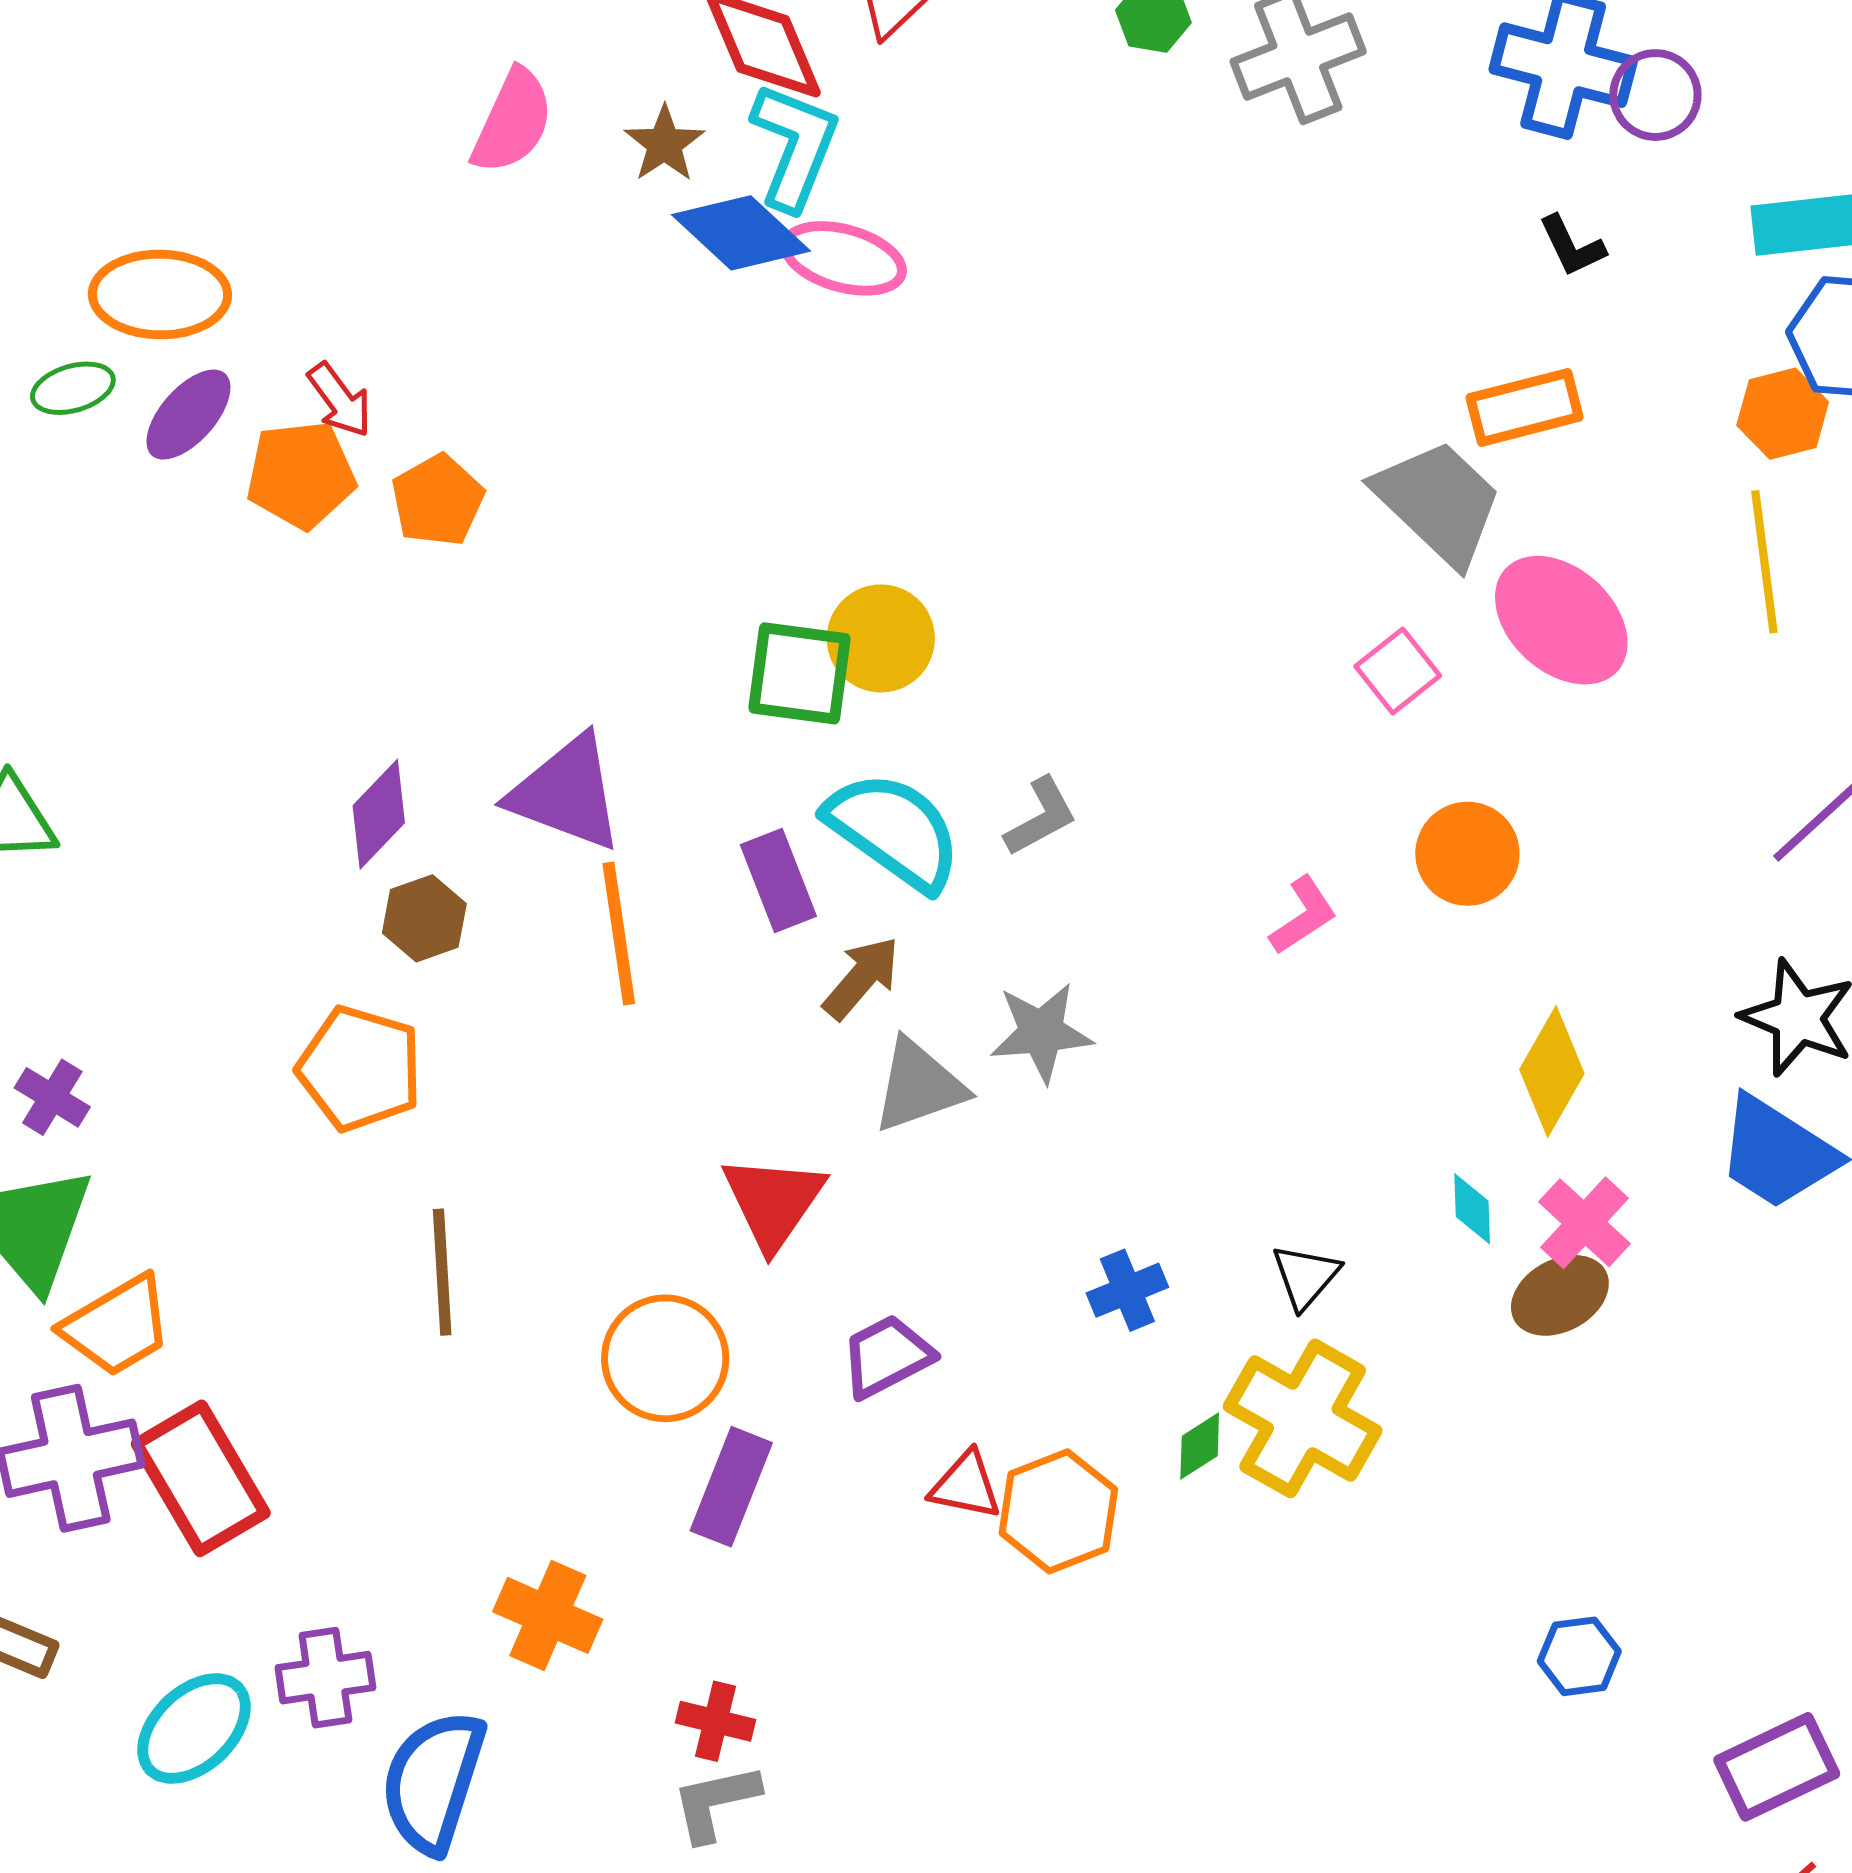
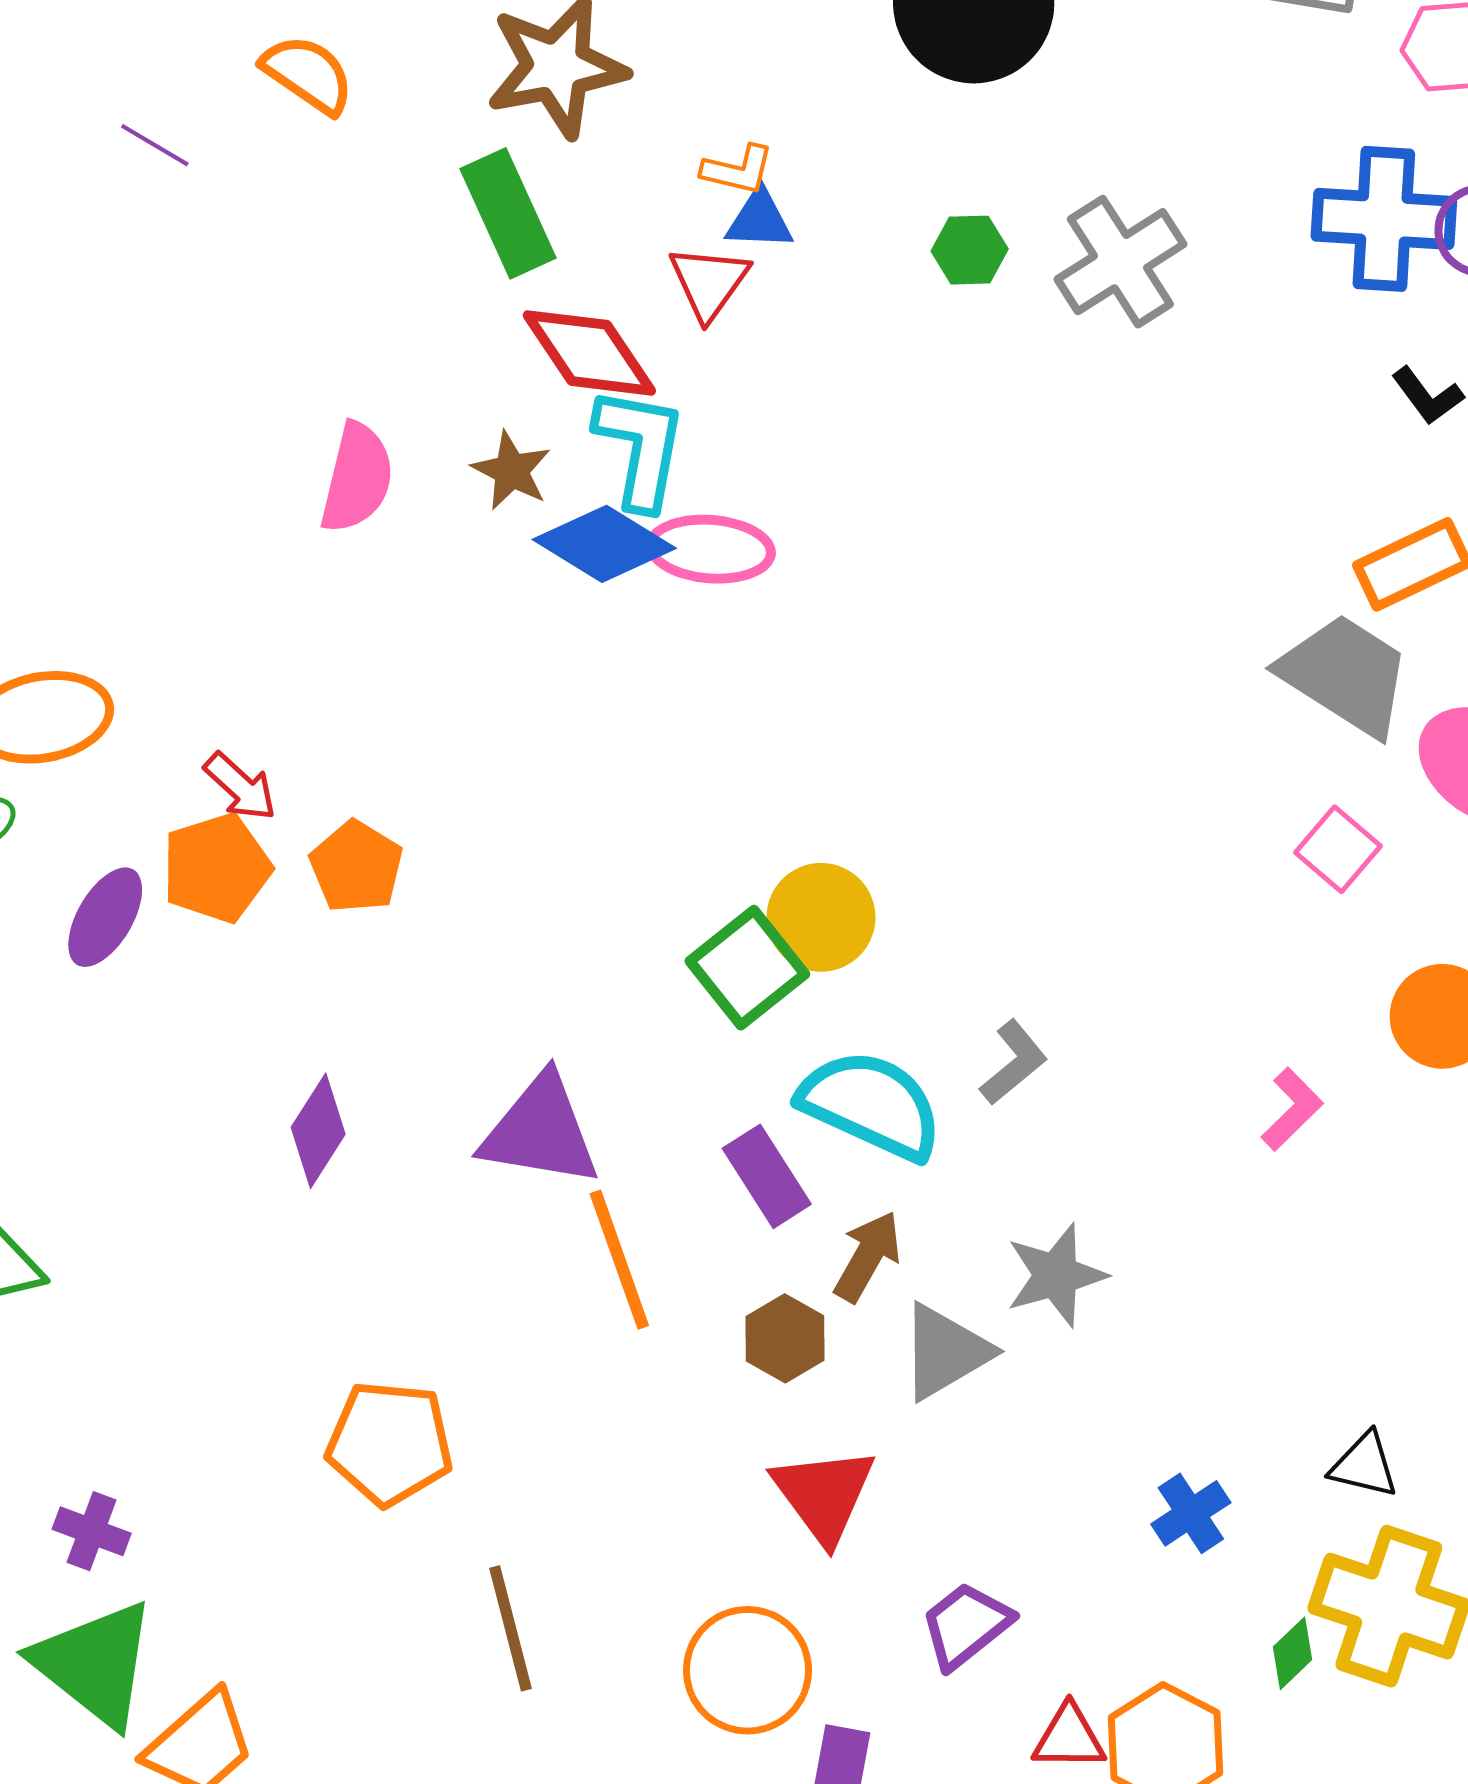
purple ellipse: (188, 415) -> (105, 917), moved
green square: (799, 673) -> (747, 968), turned -35
purple diamond: (379, 814) -> (318, 1131), moved
brown hexagon: (424, 918) -> (785, 1338), moved
black triangle: (1306, 1276) -> (1364, 1465), turned -46

